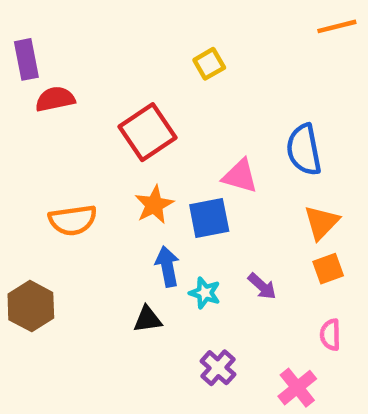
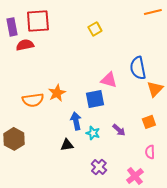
red square: (148, 132) -> (38, 21), moved, turned 30
orange star: (154, 205) -> (57, 93), moved
orange triangle: (321, 222) -> (155, 89), moved

